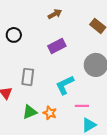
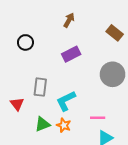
brown arrow: (55, 14) -> (69, 20), turned -32
cyan L-shape: (65, 85) -> (66, 101), moved

